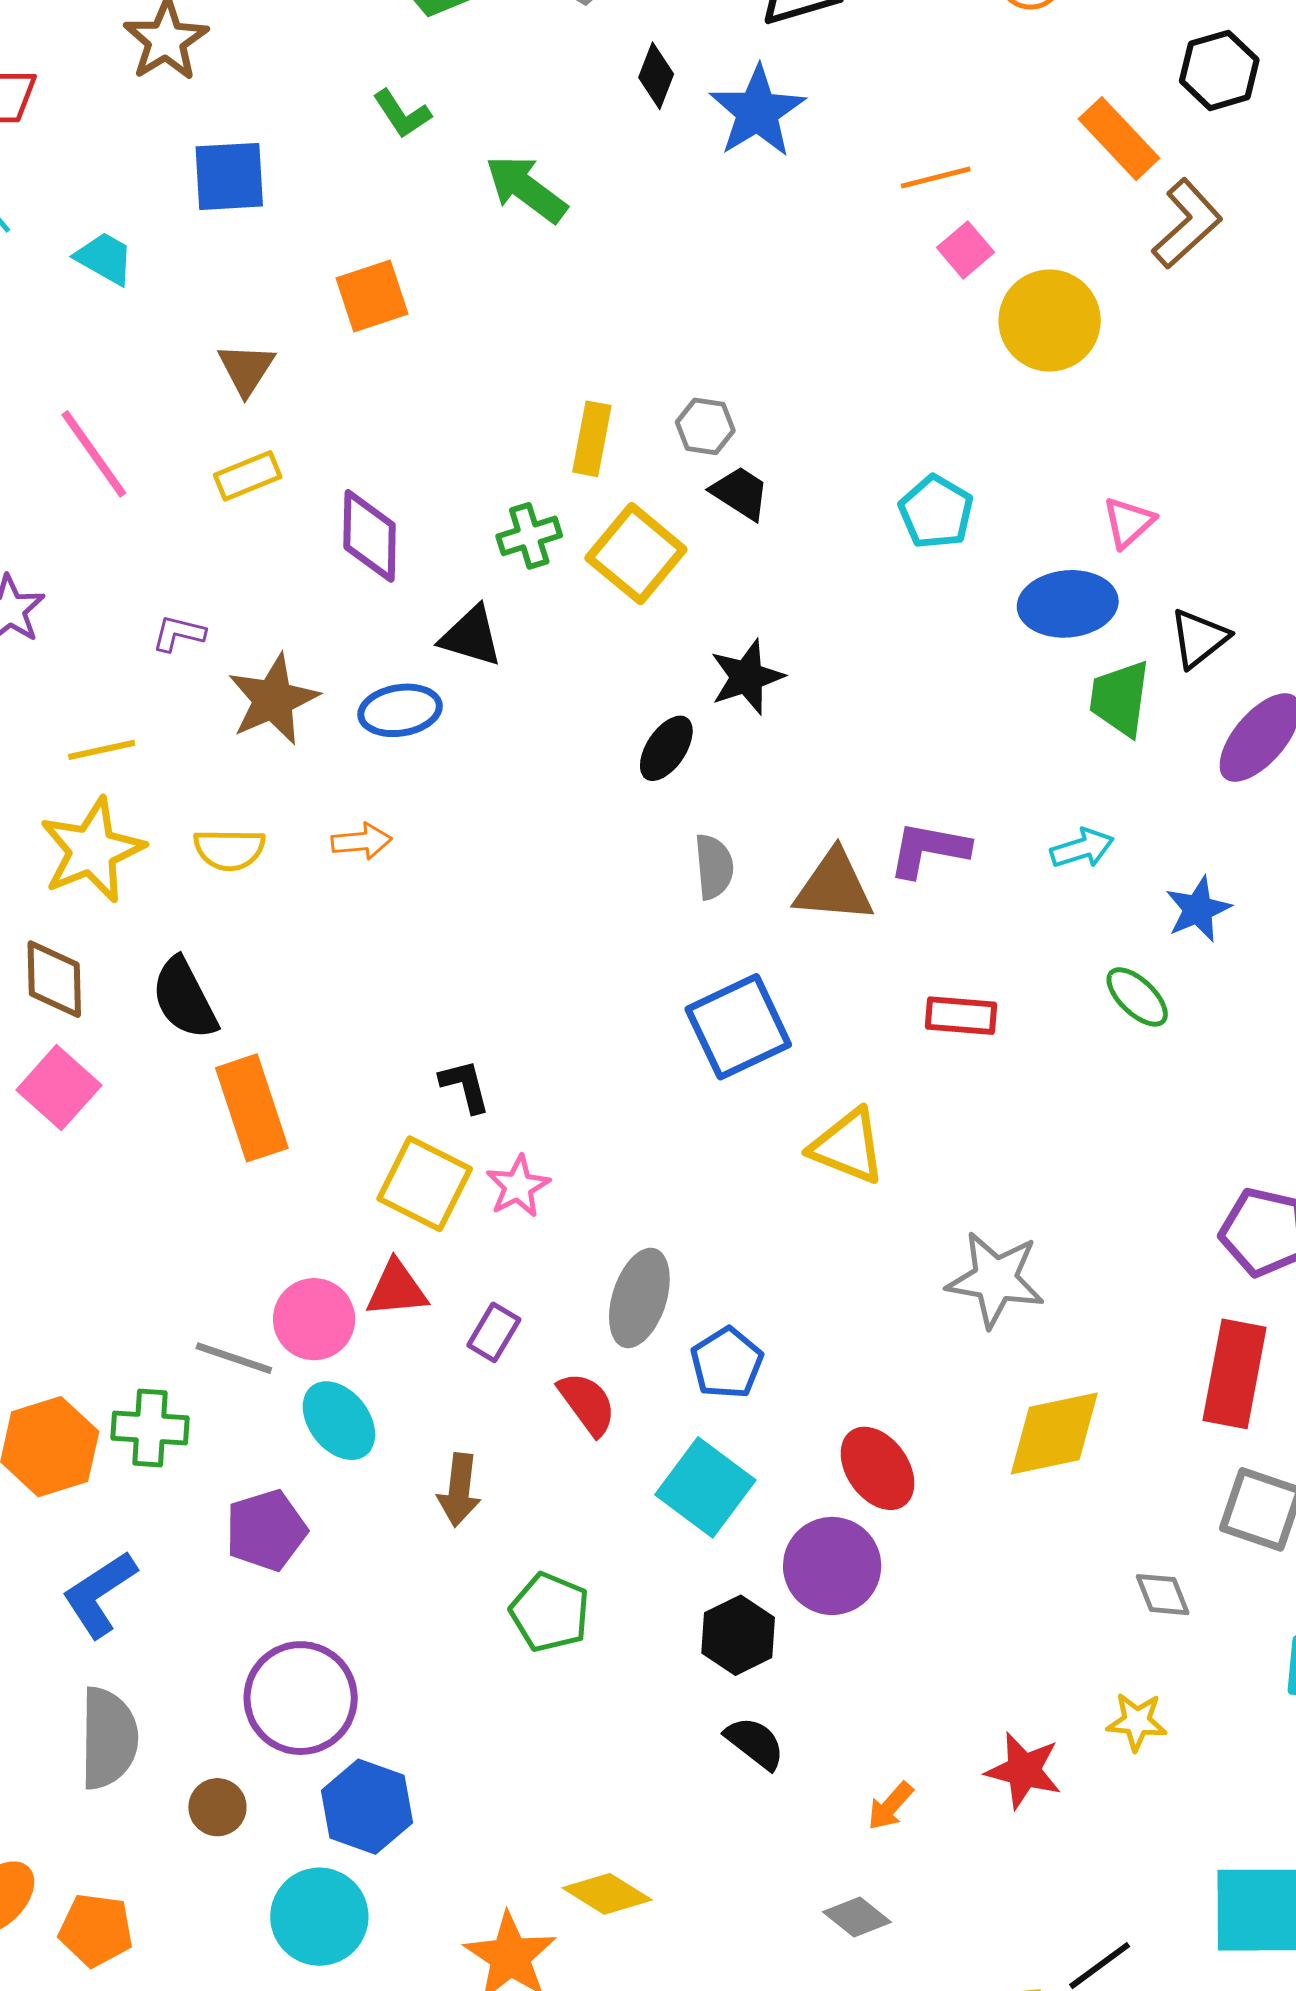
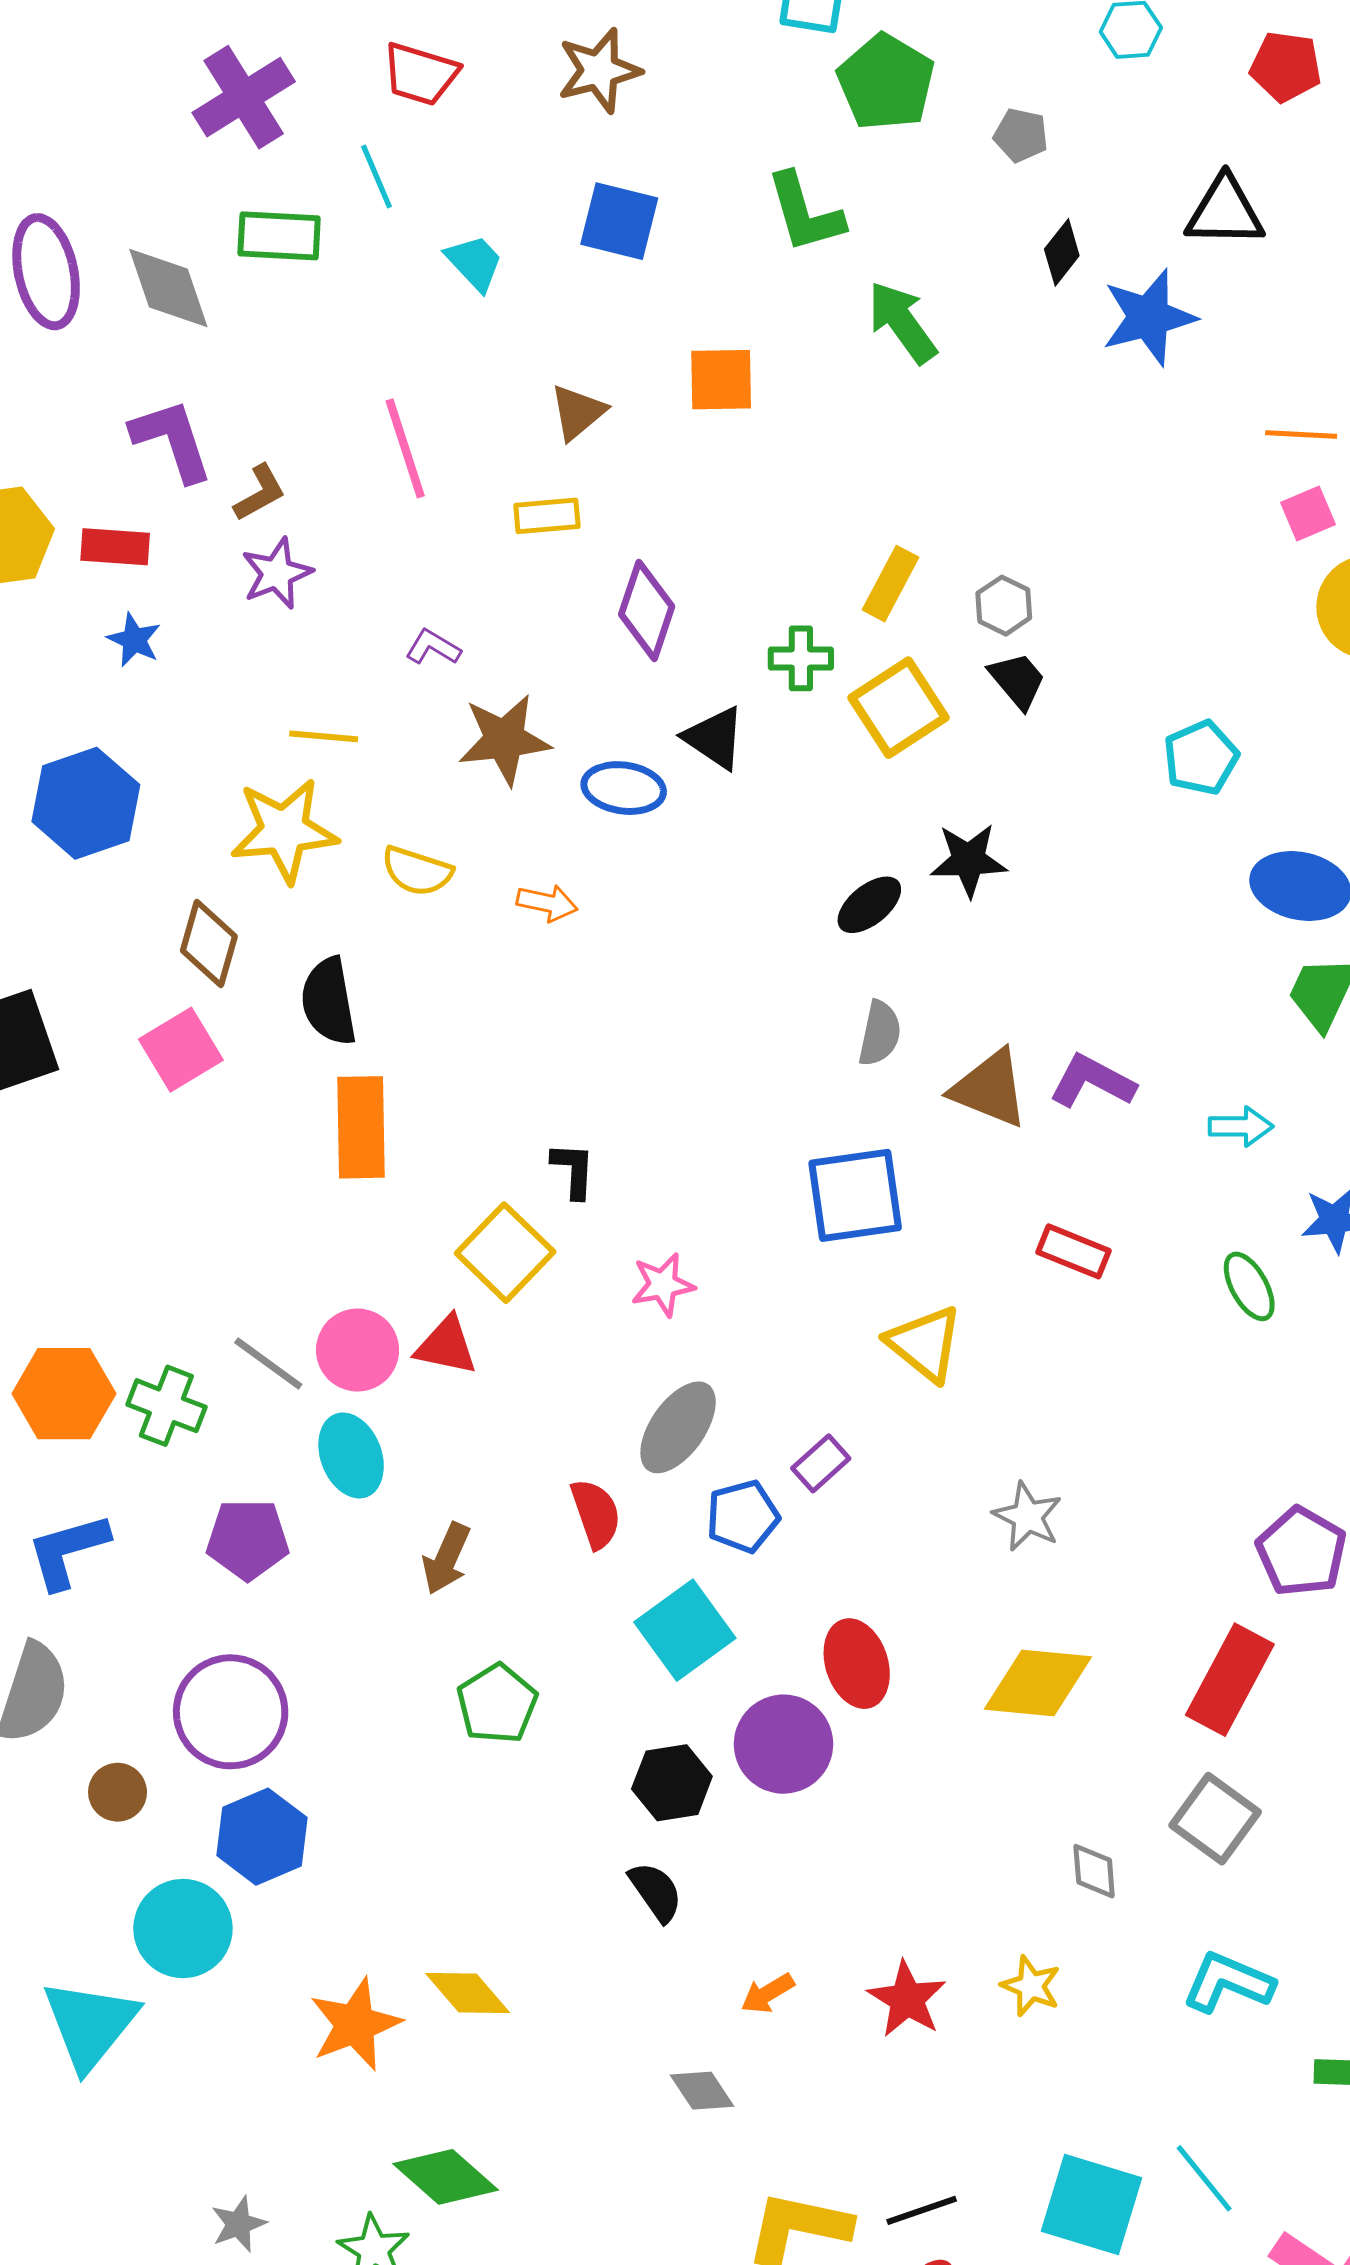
green L-shape: (402, 114) -> (805, 213), size x1.5
pink star: (518, 1186) -> (663, 1285), moved
gray star: (995, 1279) -> (1027, 1517), size x0.7
purple rectangle: (494, 1332) -> (821, 1463), moved

